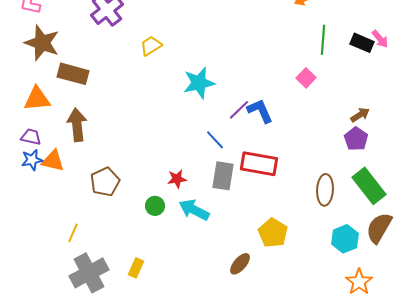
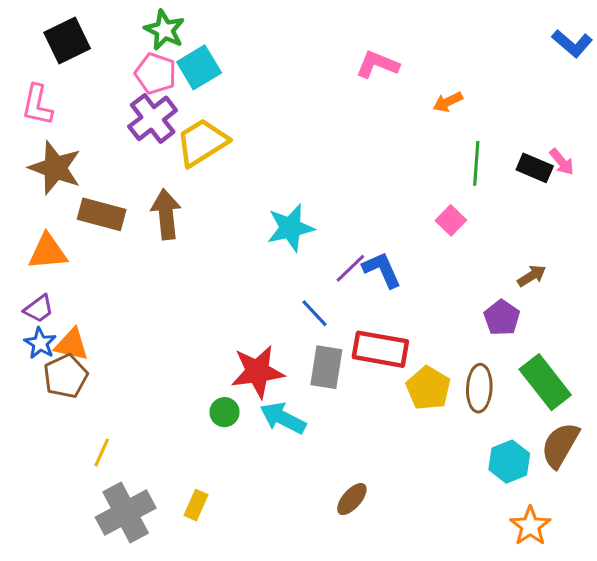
yellow trapezoid: (151, 46) -> (202, 142), moved, size x1.6
brown arrow: (77, 125) -> (166, 214), moved
purple trapezoid: (31, 137) -> (39, 309), turned 130
purple pentagon: (356, 139) -> (502, 318), moved
blue star: (32, 160) -> (40, 343), turned -30
red star: (177, 179) -> (257, 372), size x1.8
brown pentagon: (105, 182) -> (66, 376), moved
yellow pentagon: (273, 233) -> (428, 388), moved

